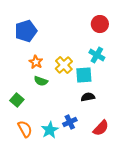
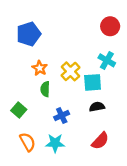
green semicircle: (41, 81) -> (45, 89), turned 72
blue cross: (70, 122) -> (62, 115), moved
red semicircle: (101, 128) -> (100, 141), moved
cyan star: (50, 130) -> (55, 143), turned 30

